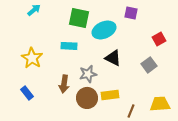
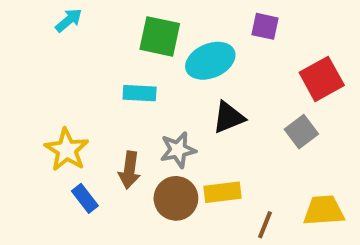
red square: (159, 39) -> (322, 79), size x1.5
yellow star: (32, 58) -> (67, 150), moved
black triangle: (113, 58) -> (229, 117), turned -48
blue rectangle: (27, 93) -> (85, 198), moved

